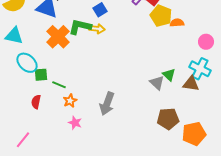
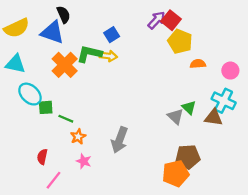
orange semicircle: (177, 23) -> (198, 64), moved
red semicircle: (36, 102) -> (42, 157), moved
orange pentagon: (194, 134) -> (176, 174), moved
pink line: (23, 140) -> (53, 180), moved

